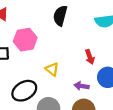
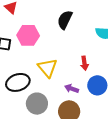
yellow triangle: (52, 69) -> (47, 68), size x1.5

